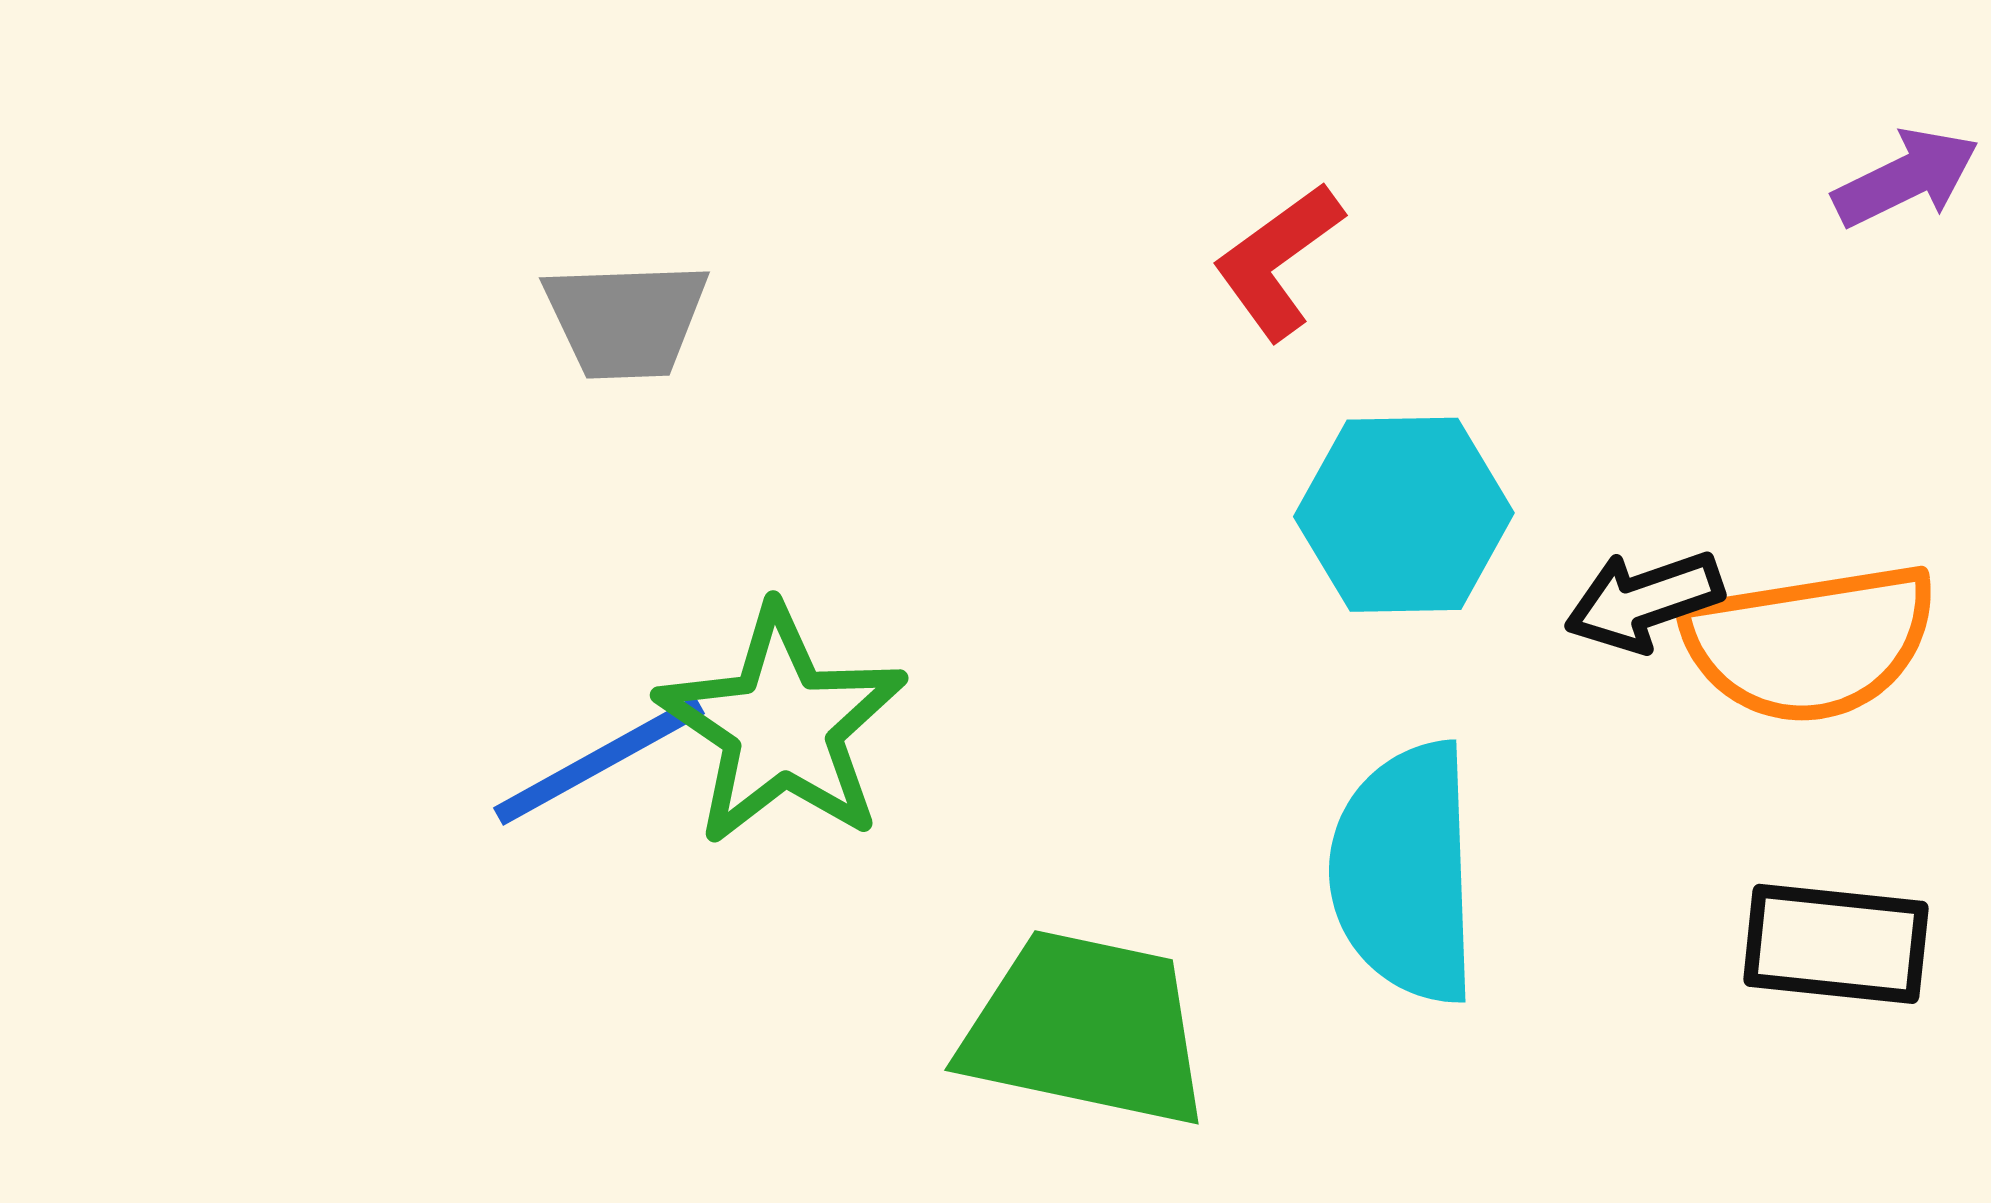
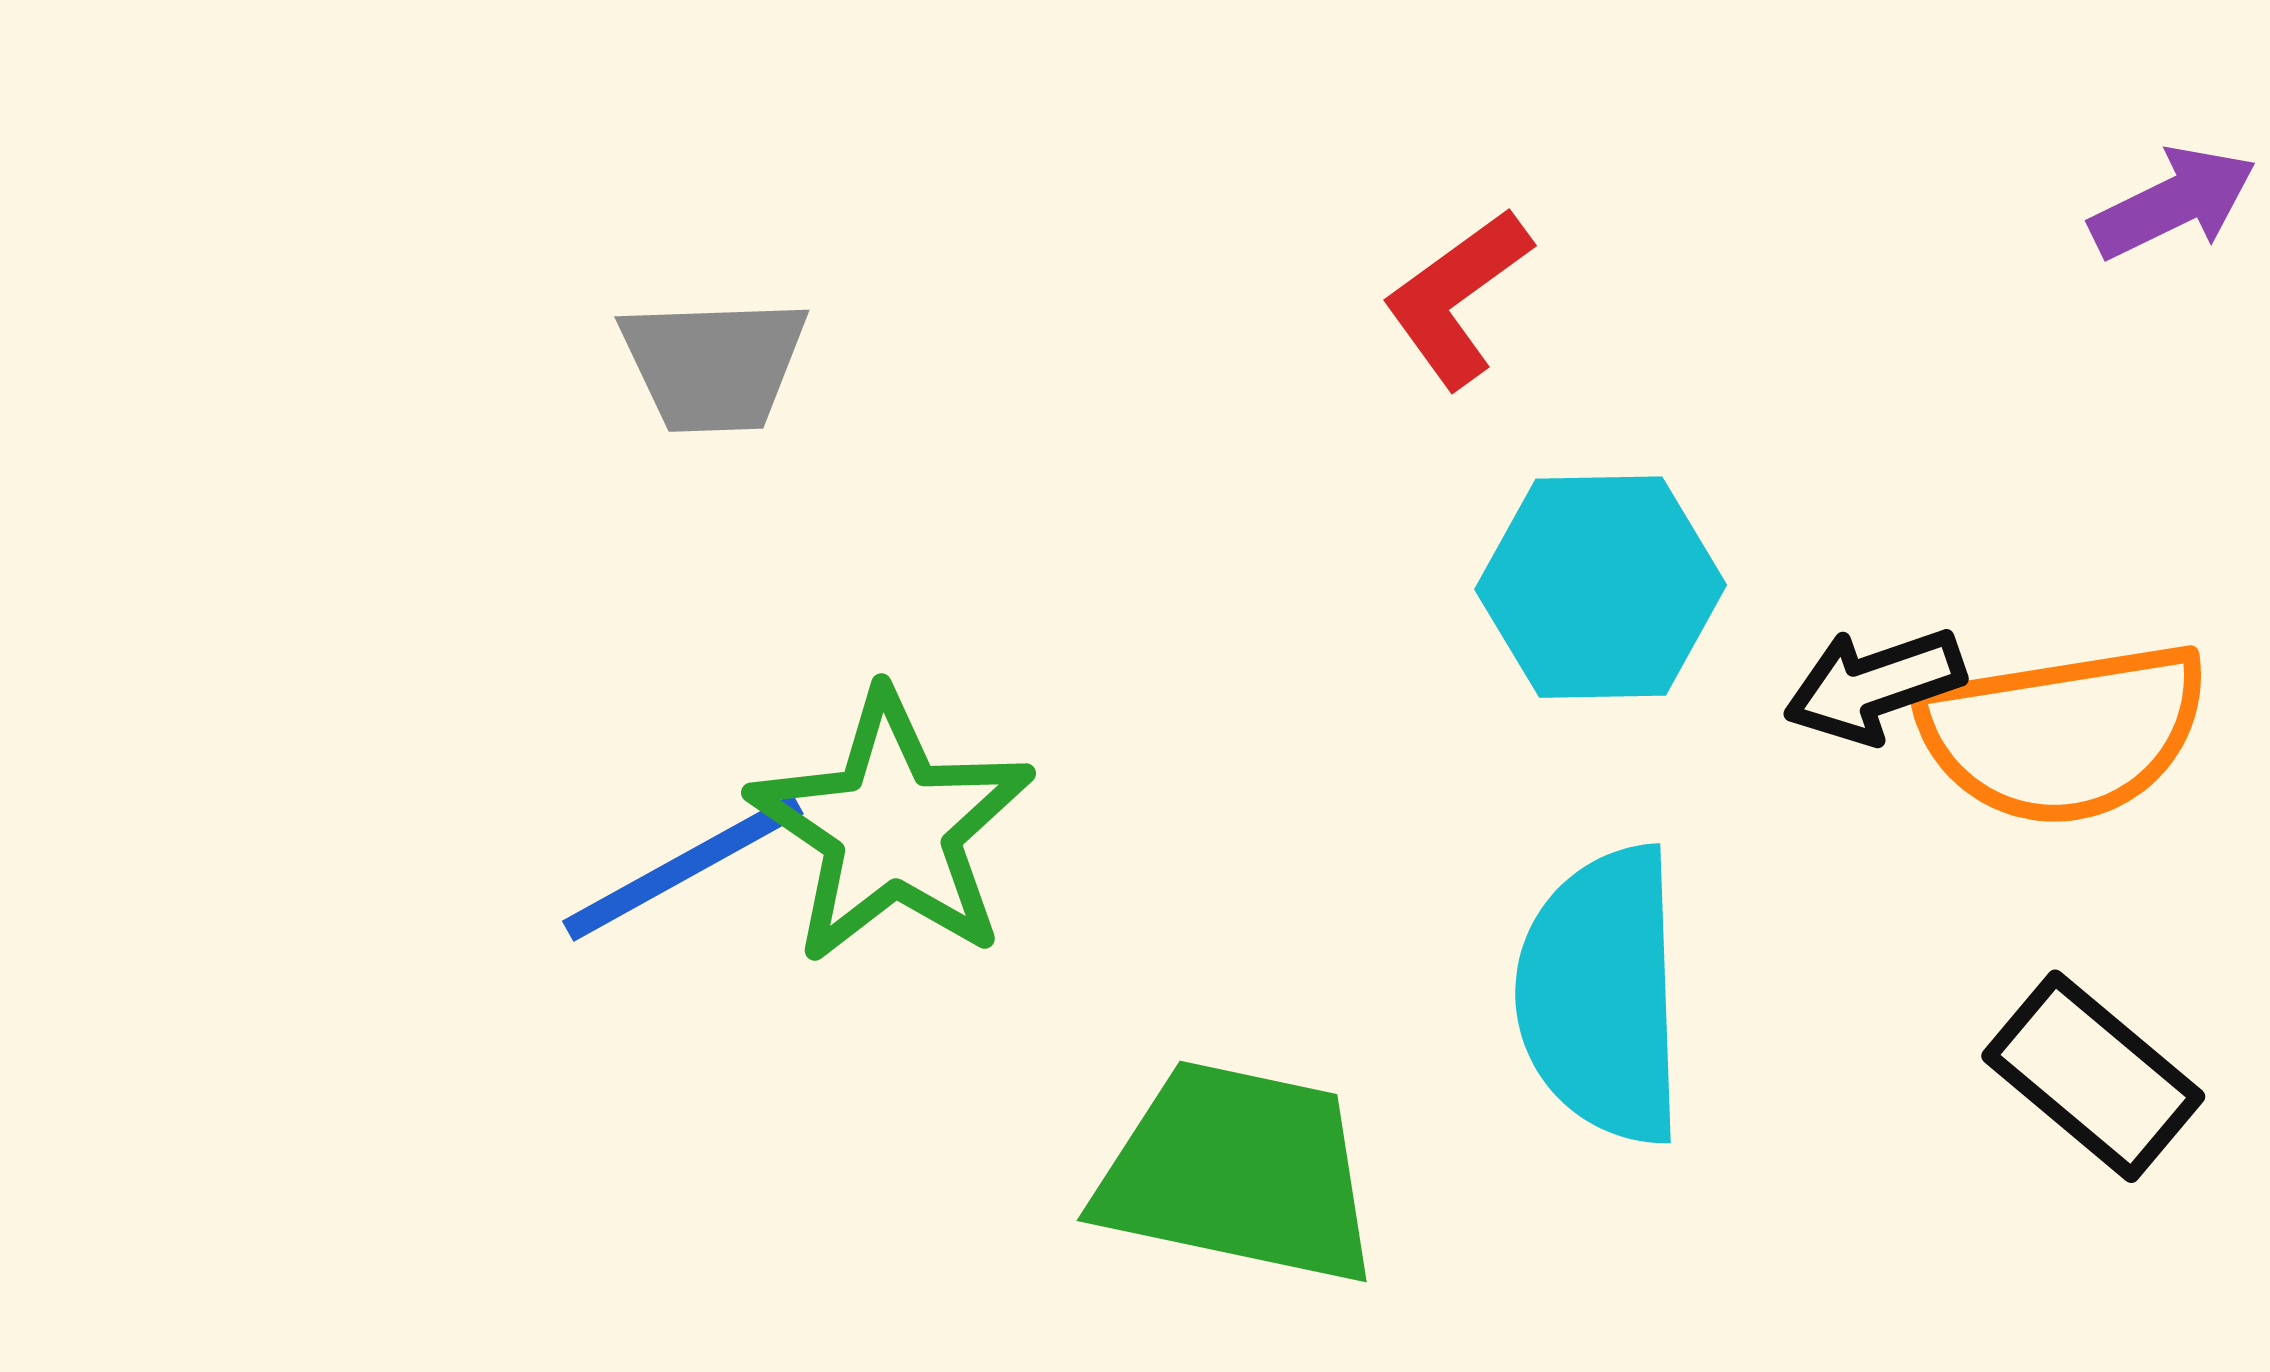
black rectangle: (1836, 944) -> (2093, 1076), turned 34

